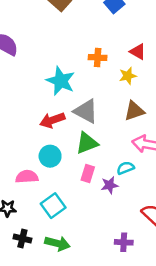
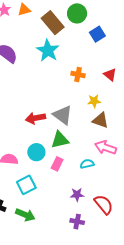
yellow star: (128, 76) -> (94, 101), moved
cyan star: (61, 81) -> (48, 50), moved
brown triangle: (134, 111) -> (100, 120), turned 30
cyan circle: (50, 156) -> (36, 152), moved
purple star: (110, 185) -> (77, 195), moved

